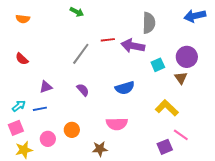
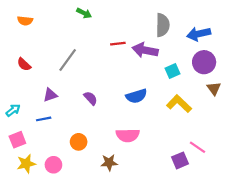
blue arrow: (195, 16) -> (199, 34), moved
gray line: (81, 54) -> (68, 60), moved
brown triangle: (181, 78) -> (214, 88), moved
cyan arrow: (19, 106) -> (13, 110), moved
yellow L-shape: (167, 108) -> (179, 104), moved
pink circle: (48, 139) -> (53, 165), moved

